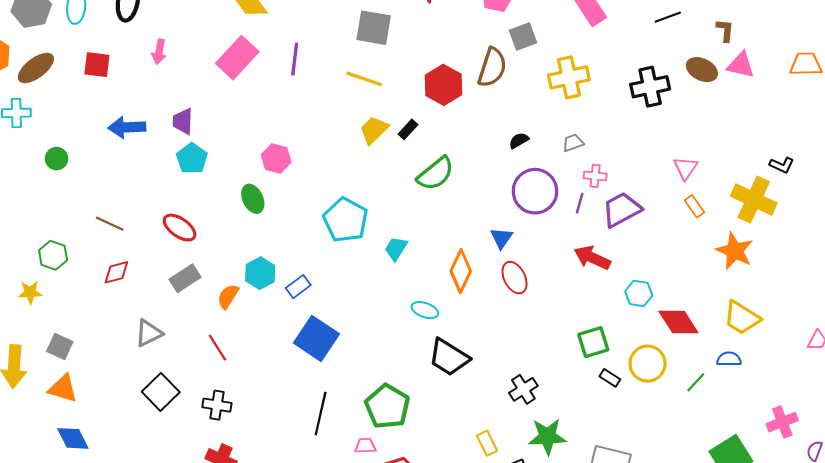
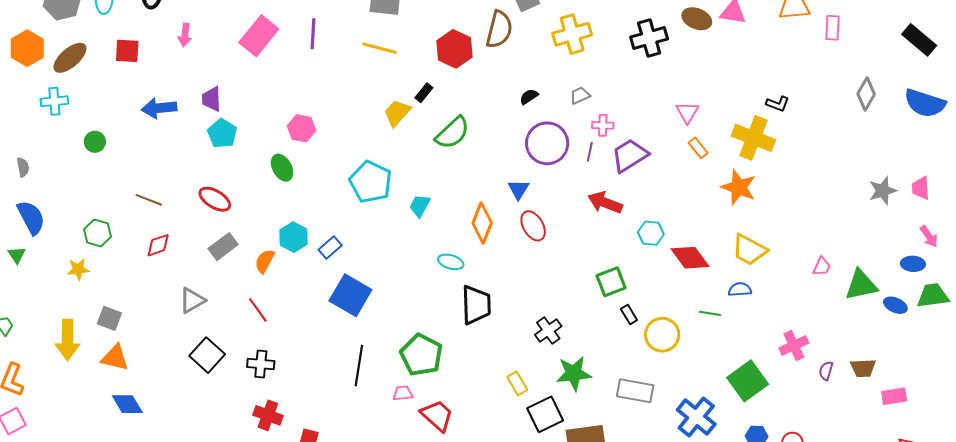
yellow trapezoid: (374, 130) -> (397, 113), moved
black trapezoid: (449, 357) -> (476, 305), turned -120
yellow circle: (648, 364) -> (662, 335), moved
black rectangle: (610, 378) -> (629, 314), turned 30
green line: (696, 382) -> (710, 313), turned 60

